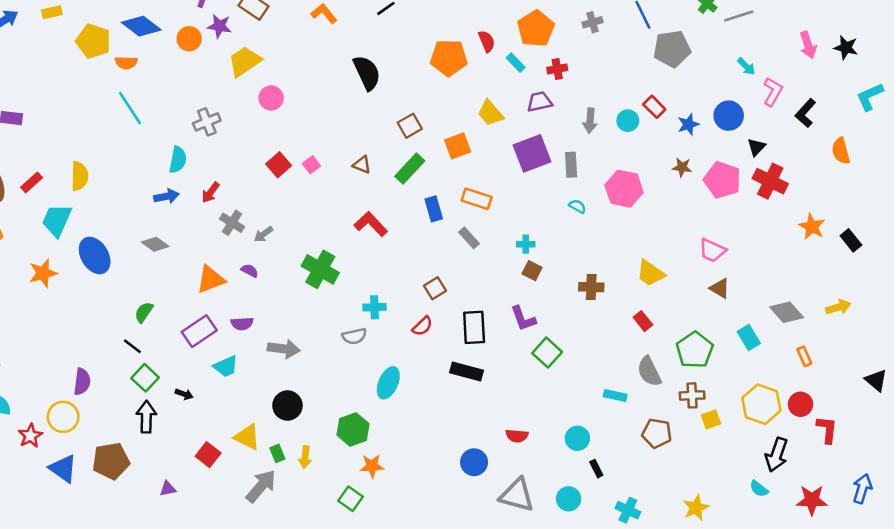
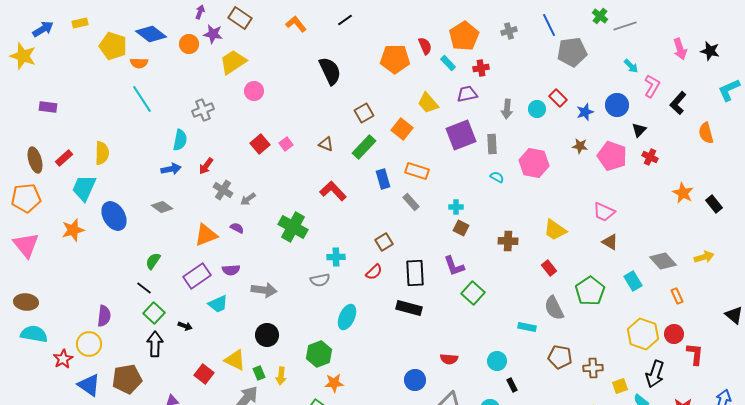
orange square: (458, 146) -> (402, 129), turned -30
red cross: (770, 181) -> (650, 157), size x0.6
brown cross: (692, 395) -> (593, 368), moved
yellow square: (711, 419) -> (620, 386), moved

